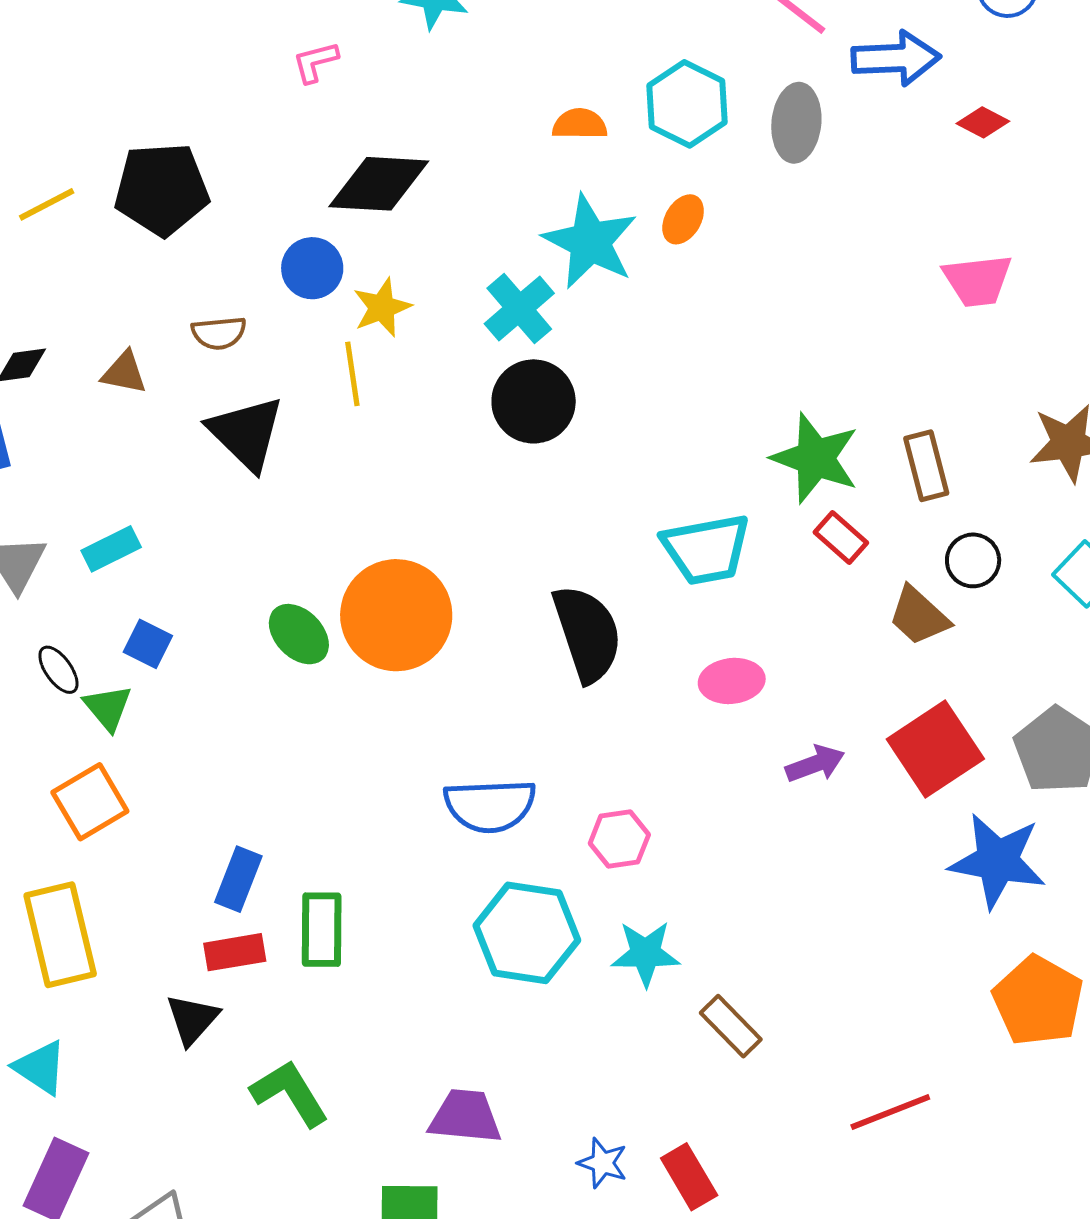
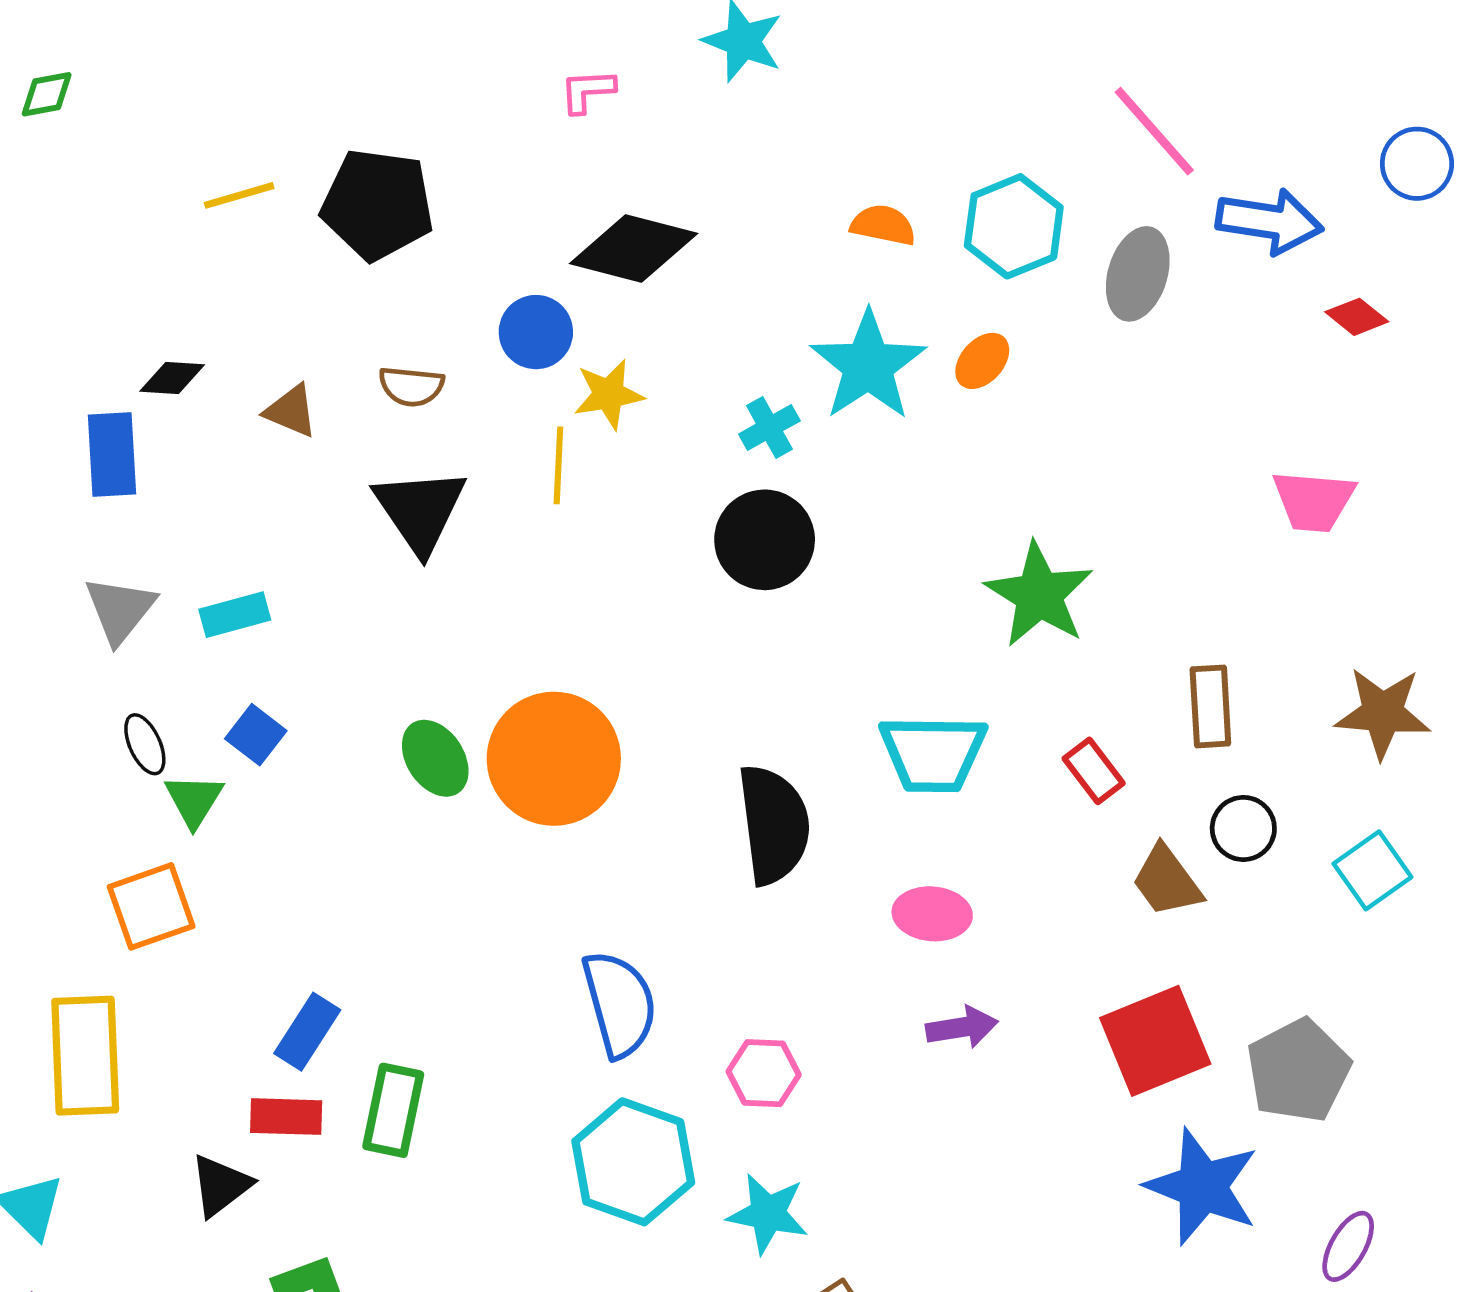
cyan cross: (519, 309) -> (769, 427), size x0.7
green star: (815, 458) -> (1039, 595), moved
purple arrow: (815, 764) -> (962, 1027), moved
blue semicircle: (490, 806) -> (619, 1004), turned -114

